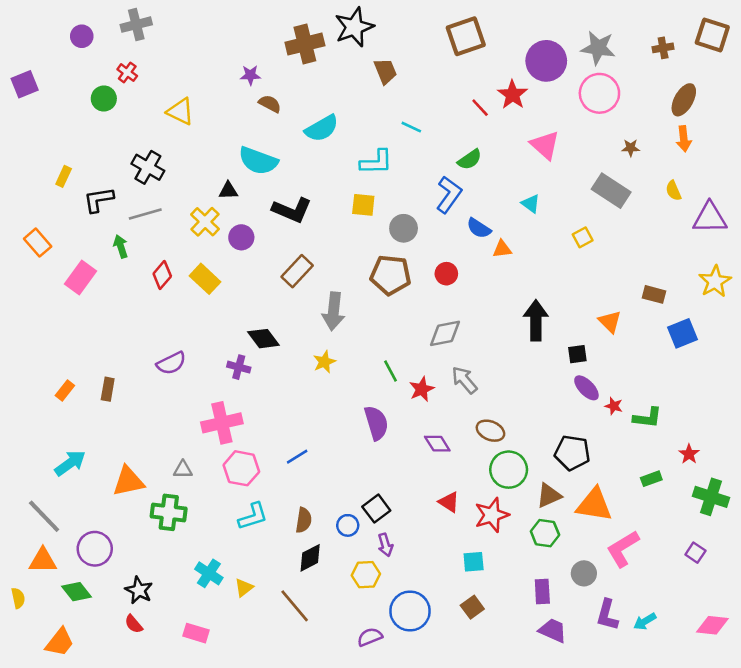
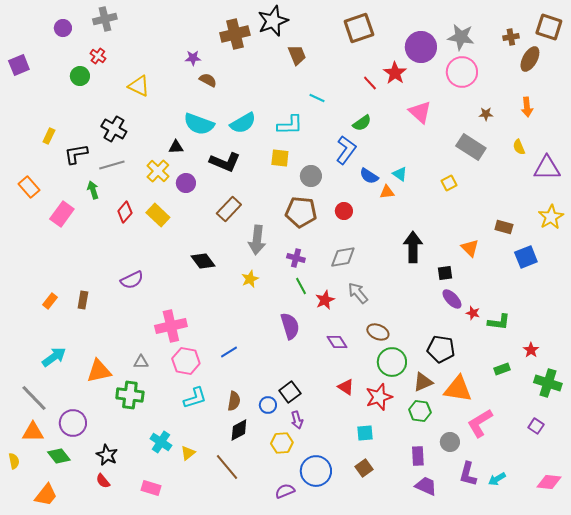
brown ellipse: (684, 100) -> (530, 59), moved
cyan semicircle: (322, 128) -> (243, 123), moved
cyan triangle: (531, 204) -> (400, 174), moved
purple cross: (239, 367) -> (296, 258), moved

